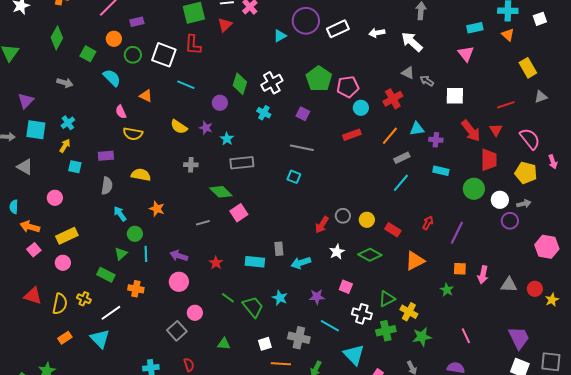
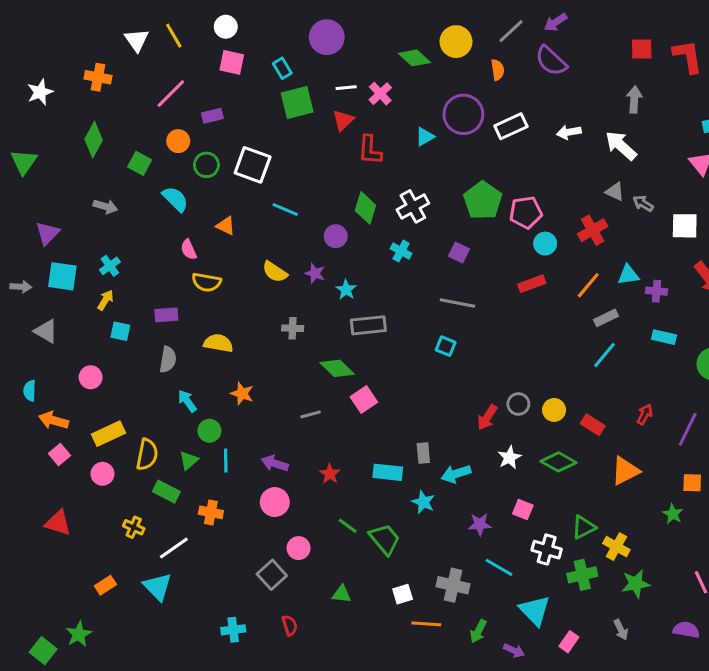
red L-shape: (193, 45) -> (370, 150), moved
cyan star: (280, 298) -> (423, 502), moved
yellow semicircle: (60, 304) -> (147, 455), moved

